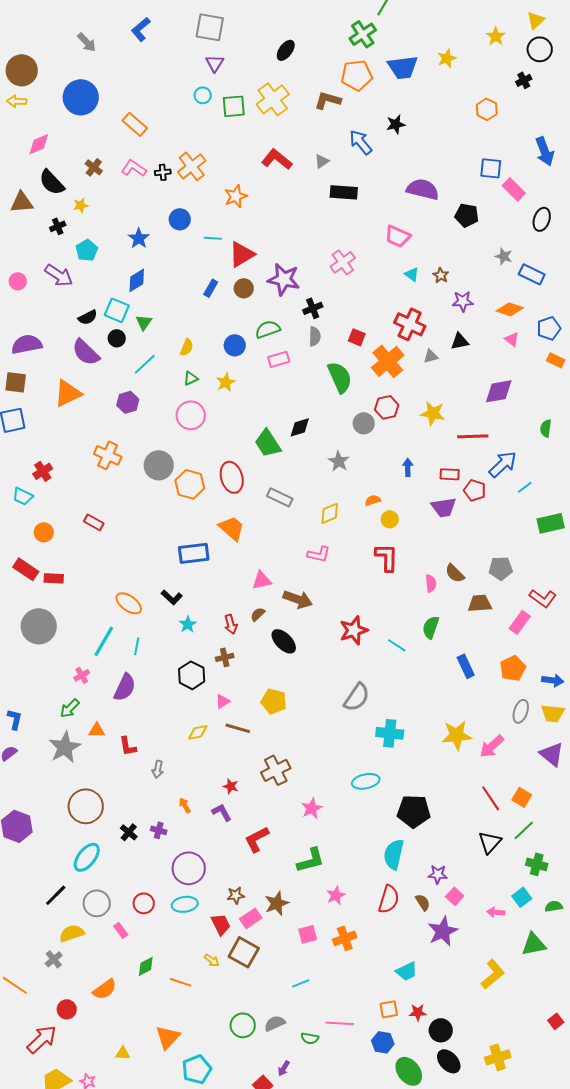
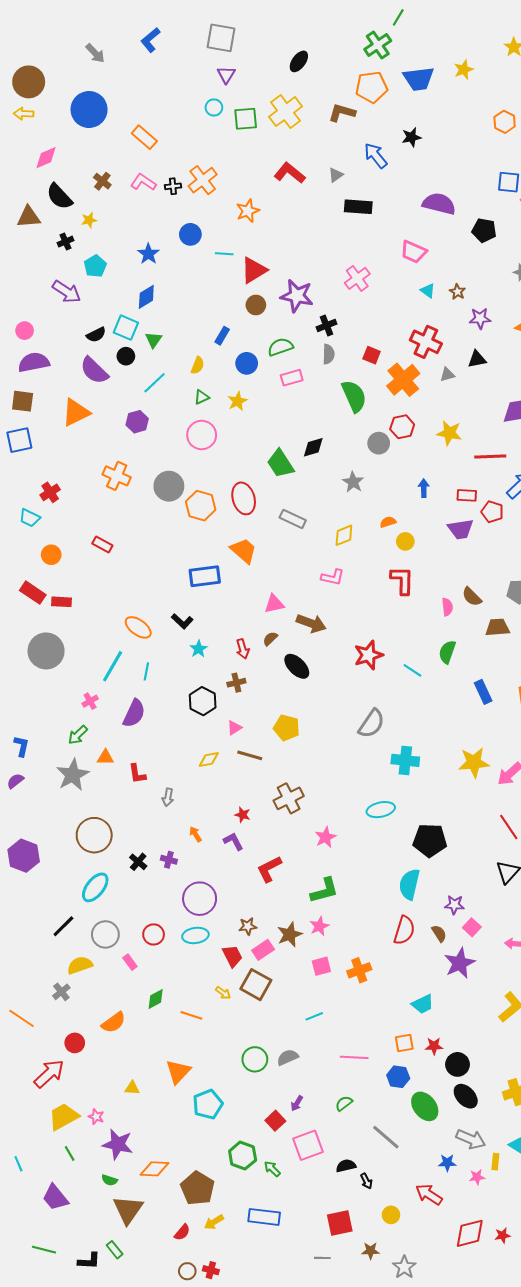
pink circle: (18, 281) -> (25, 331), moved
blue rectangle: (211, 288) -> (222, 336), moved
pink star: (336, 895) -> (319, 926), moved
green semicircle: (310, 1038) -> (344, 1103), moved, turned 132

